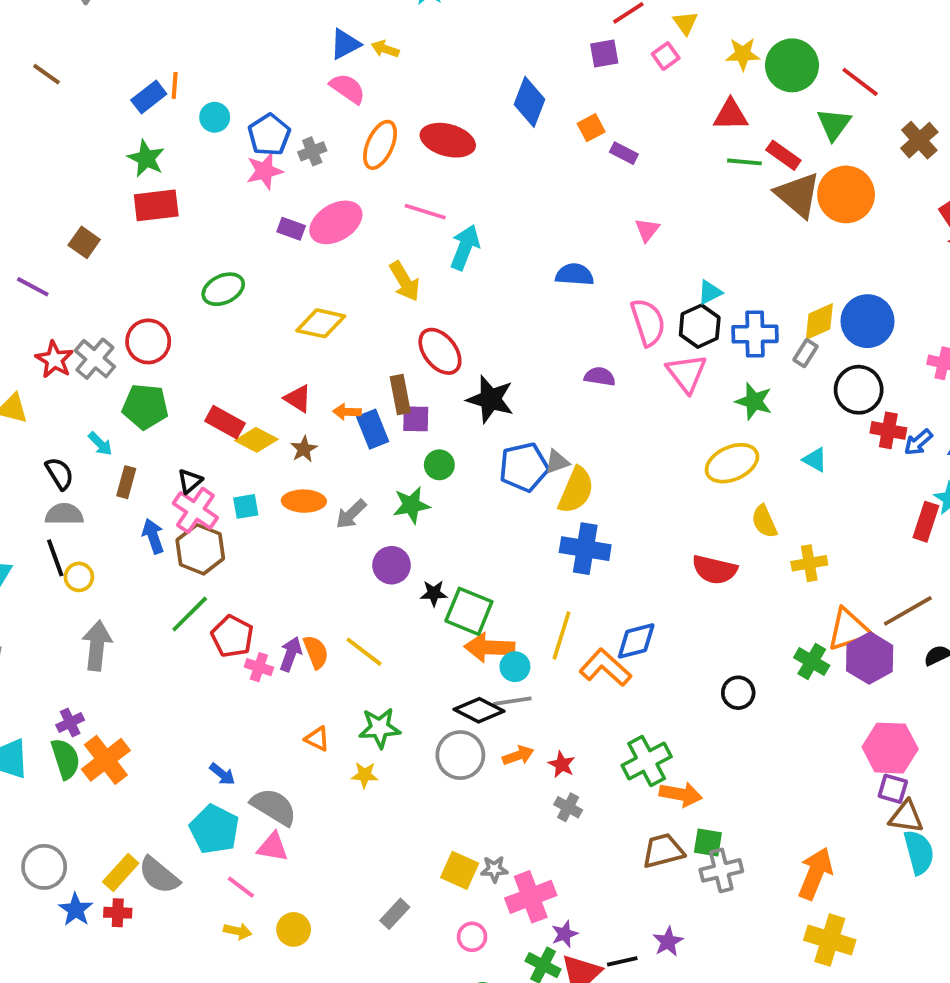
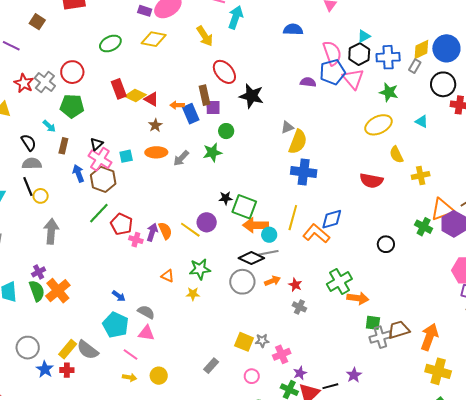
yellow diamond: (321, 323) -> (154, 39), moved
red rectangle: (225, 422) -> (119, 89), moved, turned 42
yellow diamond: (256, 440) -> (135, 95), moved
blue pentagon: (524, 467) -> (332, 72), moved
purple circle: (392, 565) -> (207, 222), moved
gray semicircle: (274, 807) -> (146, 312), size x0.7
brown trapezoid: (663, 851) -> (399, 330), moved
pink cross: (531, 897) -> (282, 354), size x0.7

